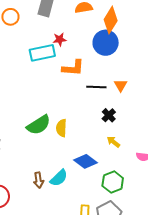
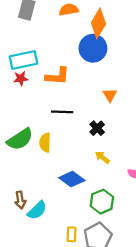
red star: (60, 39) -> (21, 79), moved
black line: (96, 87) -> (62, 112), moved
cyan semicircle: (59, 178) -> (37, 210), moved

